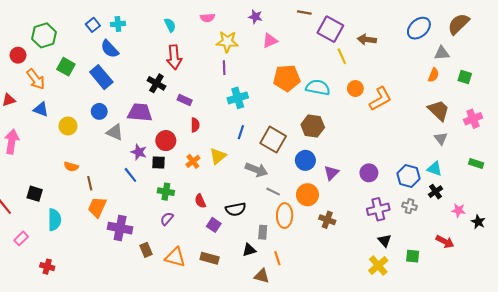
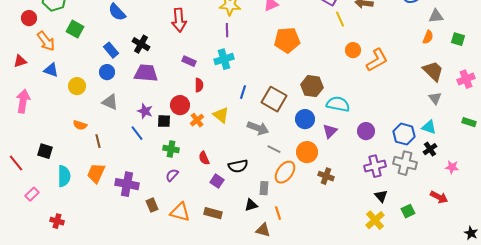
blue rectangle: (101, 77) -> (111, 50), moved, size x0.7
black cross: (156, 83) -> (141, 44), moved
cyan semicircle: (318, 87) -> (338, 104), moved
cyan cross: (238, 98) -> (224, 59), moved
gray triangle: (115, 132) -> (110, 102), moved
red circle: (166, 141) -> (180, 105), moved
yellow triangle: (218, 156) -> (221, 115), turned -42
gray cross: (410, 206) -> (405, 163), size x1.6
orange trapezoid: (97, 207) -> (96, 173), moved
orange ellipse: (285, 216) -> (285, 172), turned 35
black star: (478, 222) -> (471, 233), moved
green square: (413, 256) -> (408, 211), turned -32

